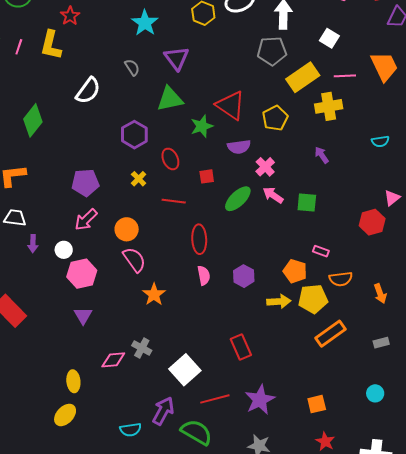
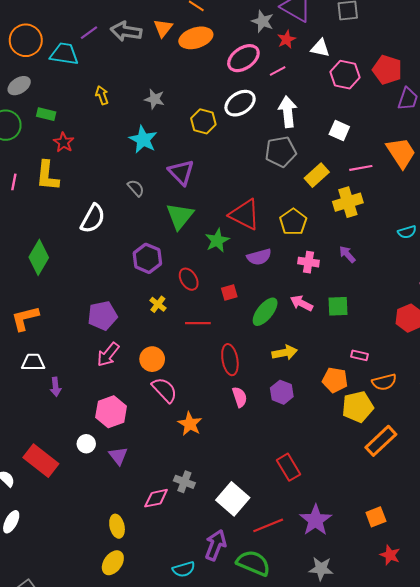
yellow rectangle: (303, 77) -> (317, 175), size x0.7
green triangle: (170, 99) -> (180, 216), turned -32
pink cross: (265, 167) -> (309, 262), moved, turned -30
white circle: (64, 250) -> (86, 444), moved
yellow arrow: (279, 301) -> (285, 353), moved

